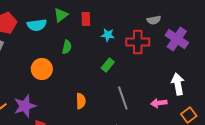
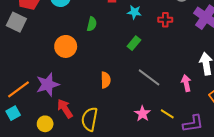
red cross: (138, 42) -> (165, 20), size x0.6
gray line: (123, 98) -> (149, 77), turned -35
pink arrow: (159, 103) -> (186, 83), turned 84

